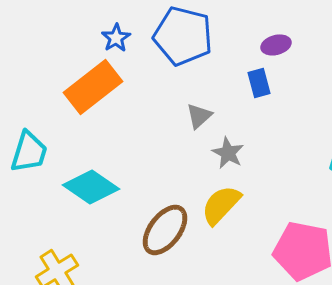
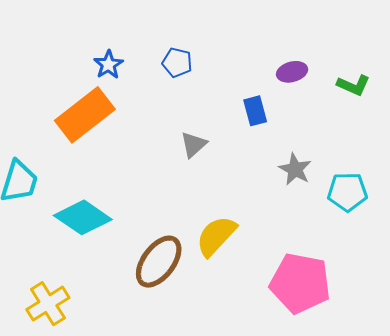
blue pentagon: (183, 36) -> (177, 63), size x0.5
purple ellipse: (276, 45) -> (292, 72), moved
gray star: (228, 153) -> (295, 169), moved

